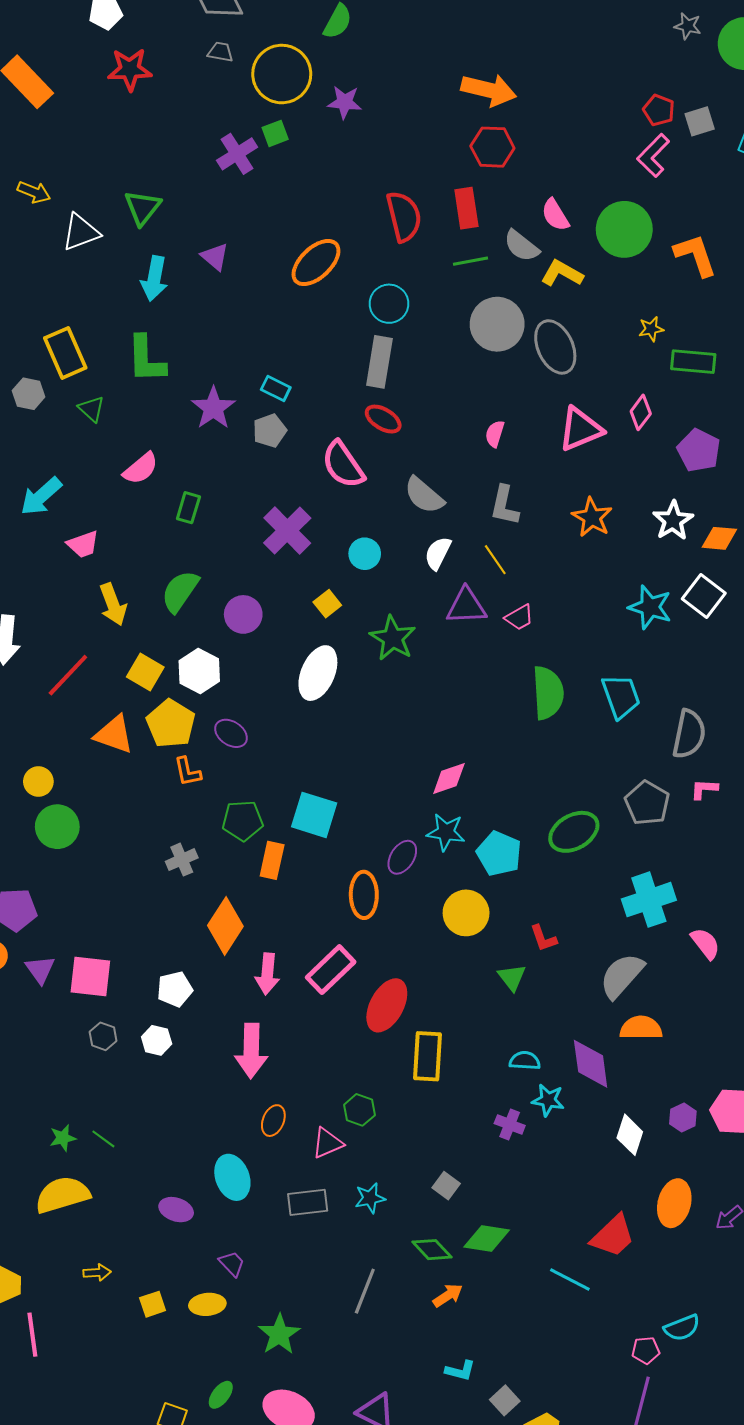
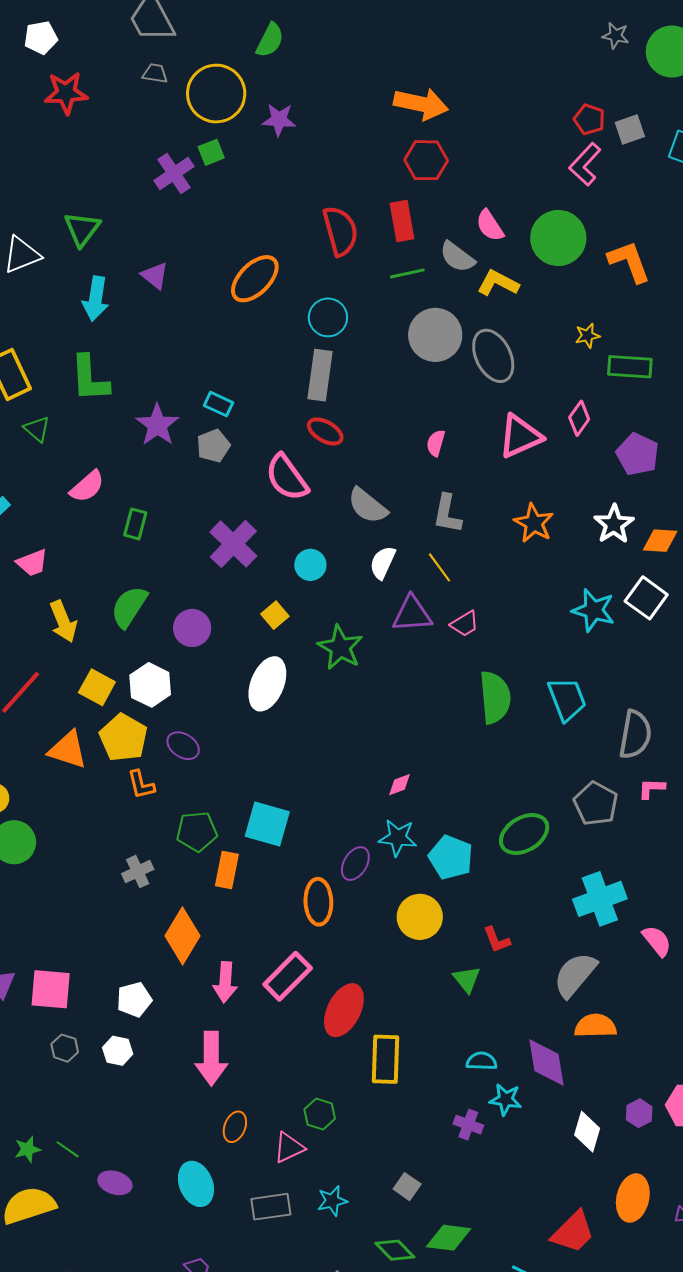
pink diamond: (449, 779) -> (399, 785), size x0.7
purple ellipse: (176, 1210) -> (115, 1183), moved

